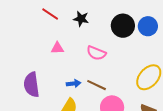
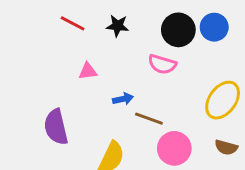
pink semicircle: (96, 53) -> (162, 64), moved
blue arrow: (74, 84) -> (123, 99), moved

